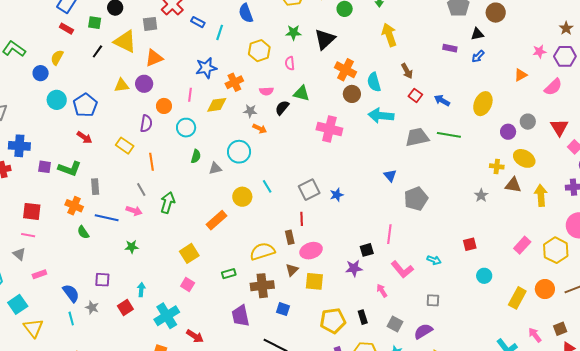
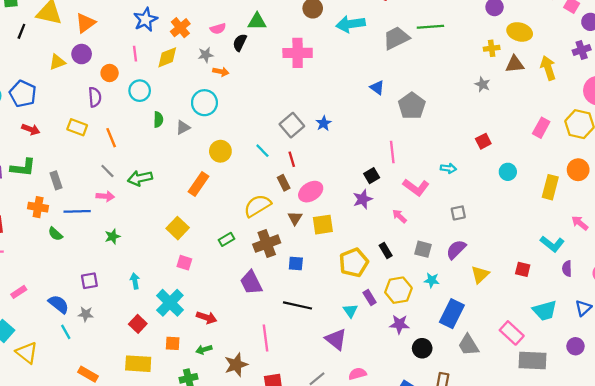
cyan line: (267, 186) -> (262, 151), moved
green arrow: (168, 203) -> (140, 178), turned -105
red square: (125, 307) -> (138, 324), moved

